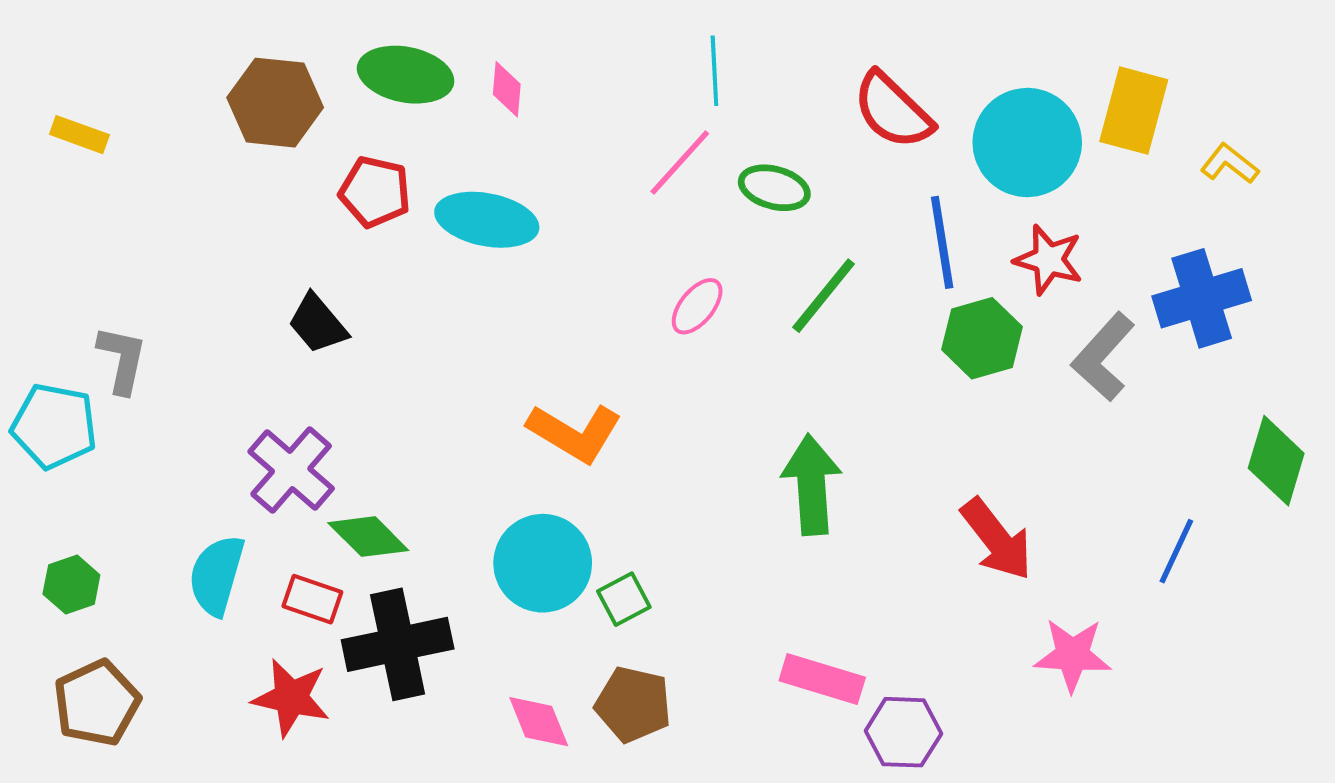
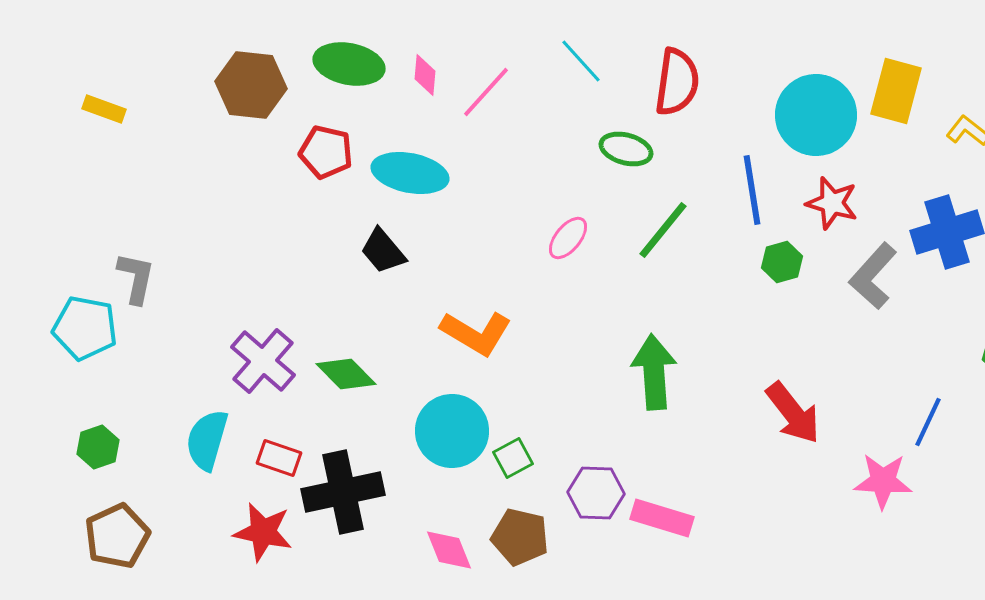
cyan line: (714, 71) -> (581, 61), turned -39
red semicircle: (893, 111) -> (677, 82), moved, turned -126
pink line: (680, 162) -> (486, 92), moved
black trapezoid: (318, 324) -> (383, 251), moved
green hexagon: (982, 338) -> (782, 262), size x0.7
green diamond: (368, 537) -> (346, 374), moved
pink star: (1072, 655) -> (883, 481), moved
purple hexagon: (903, 732) -> (596, 493), moved

